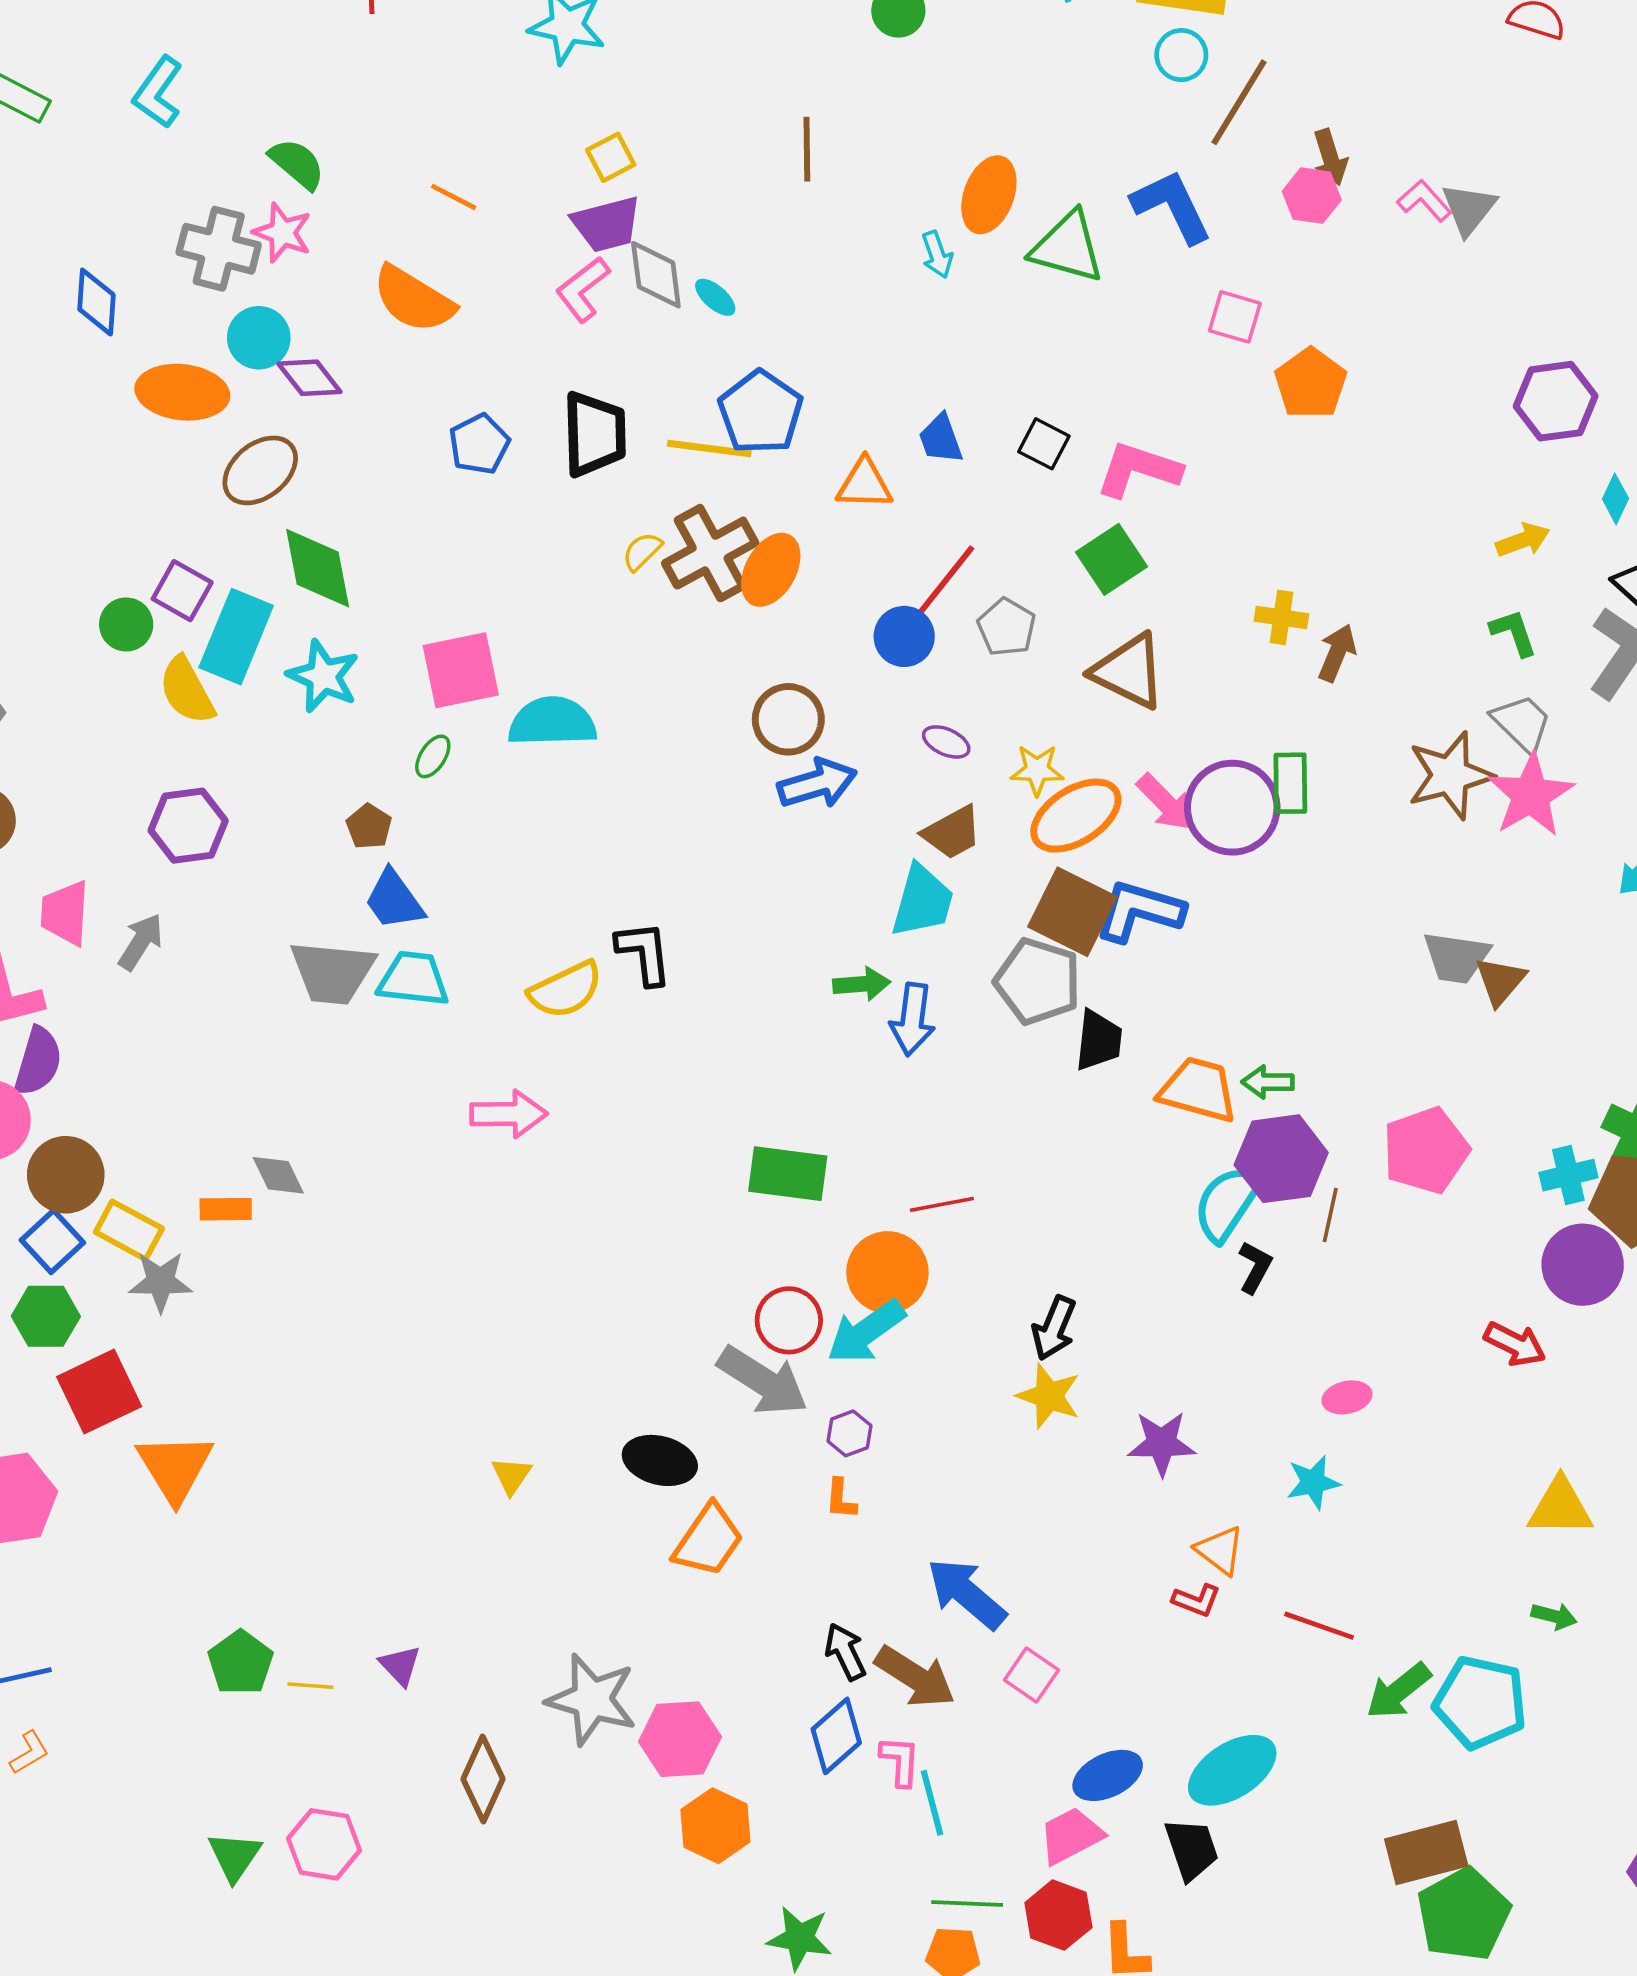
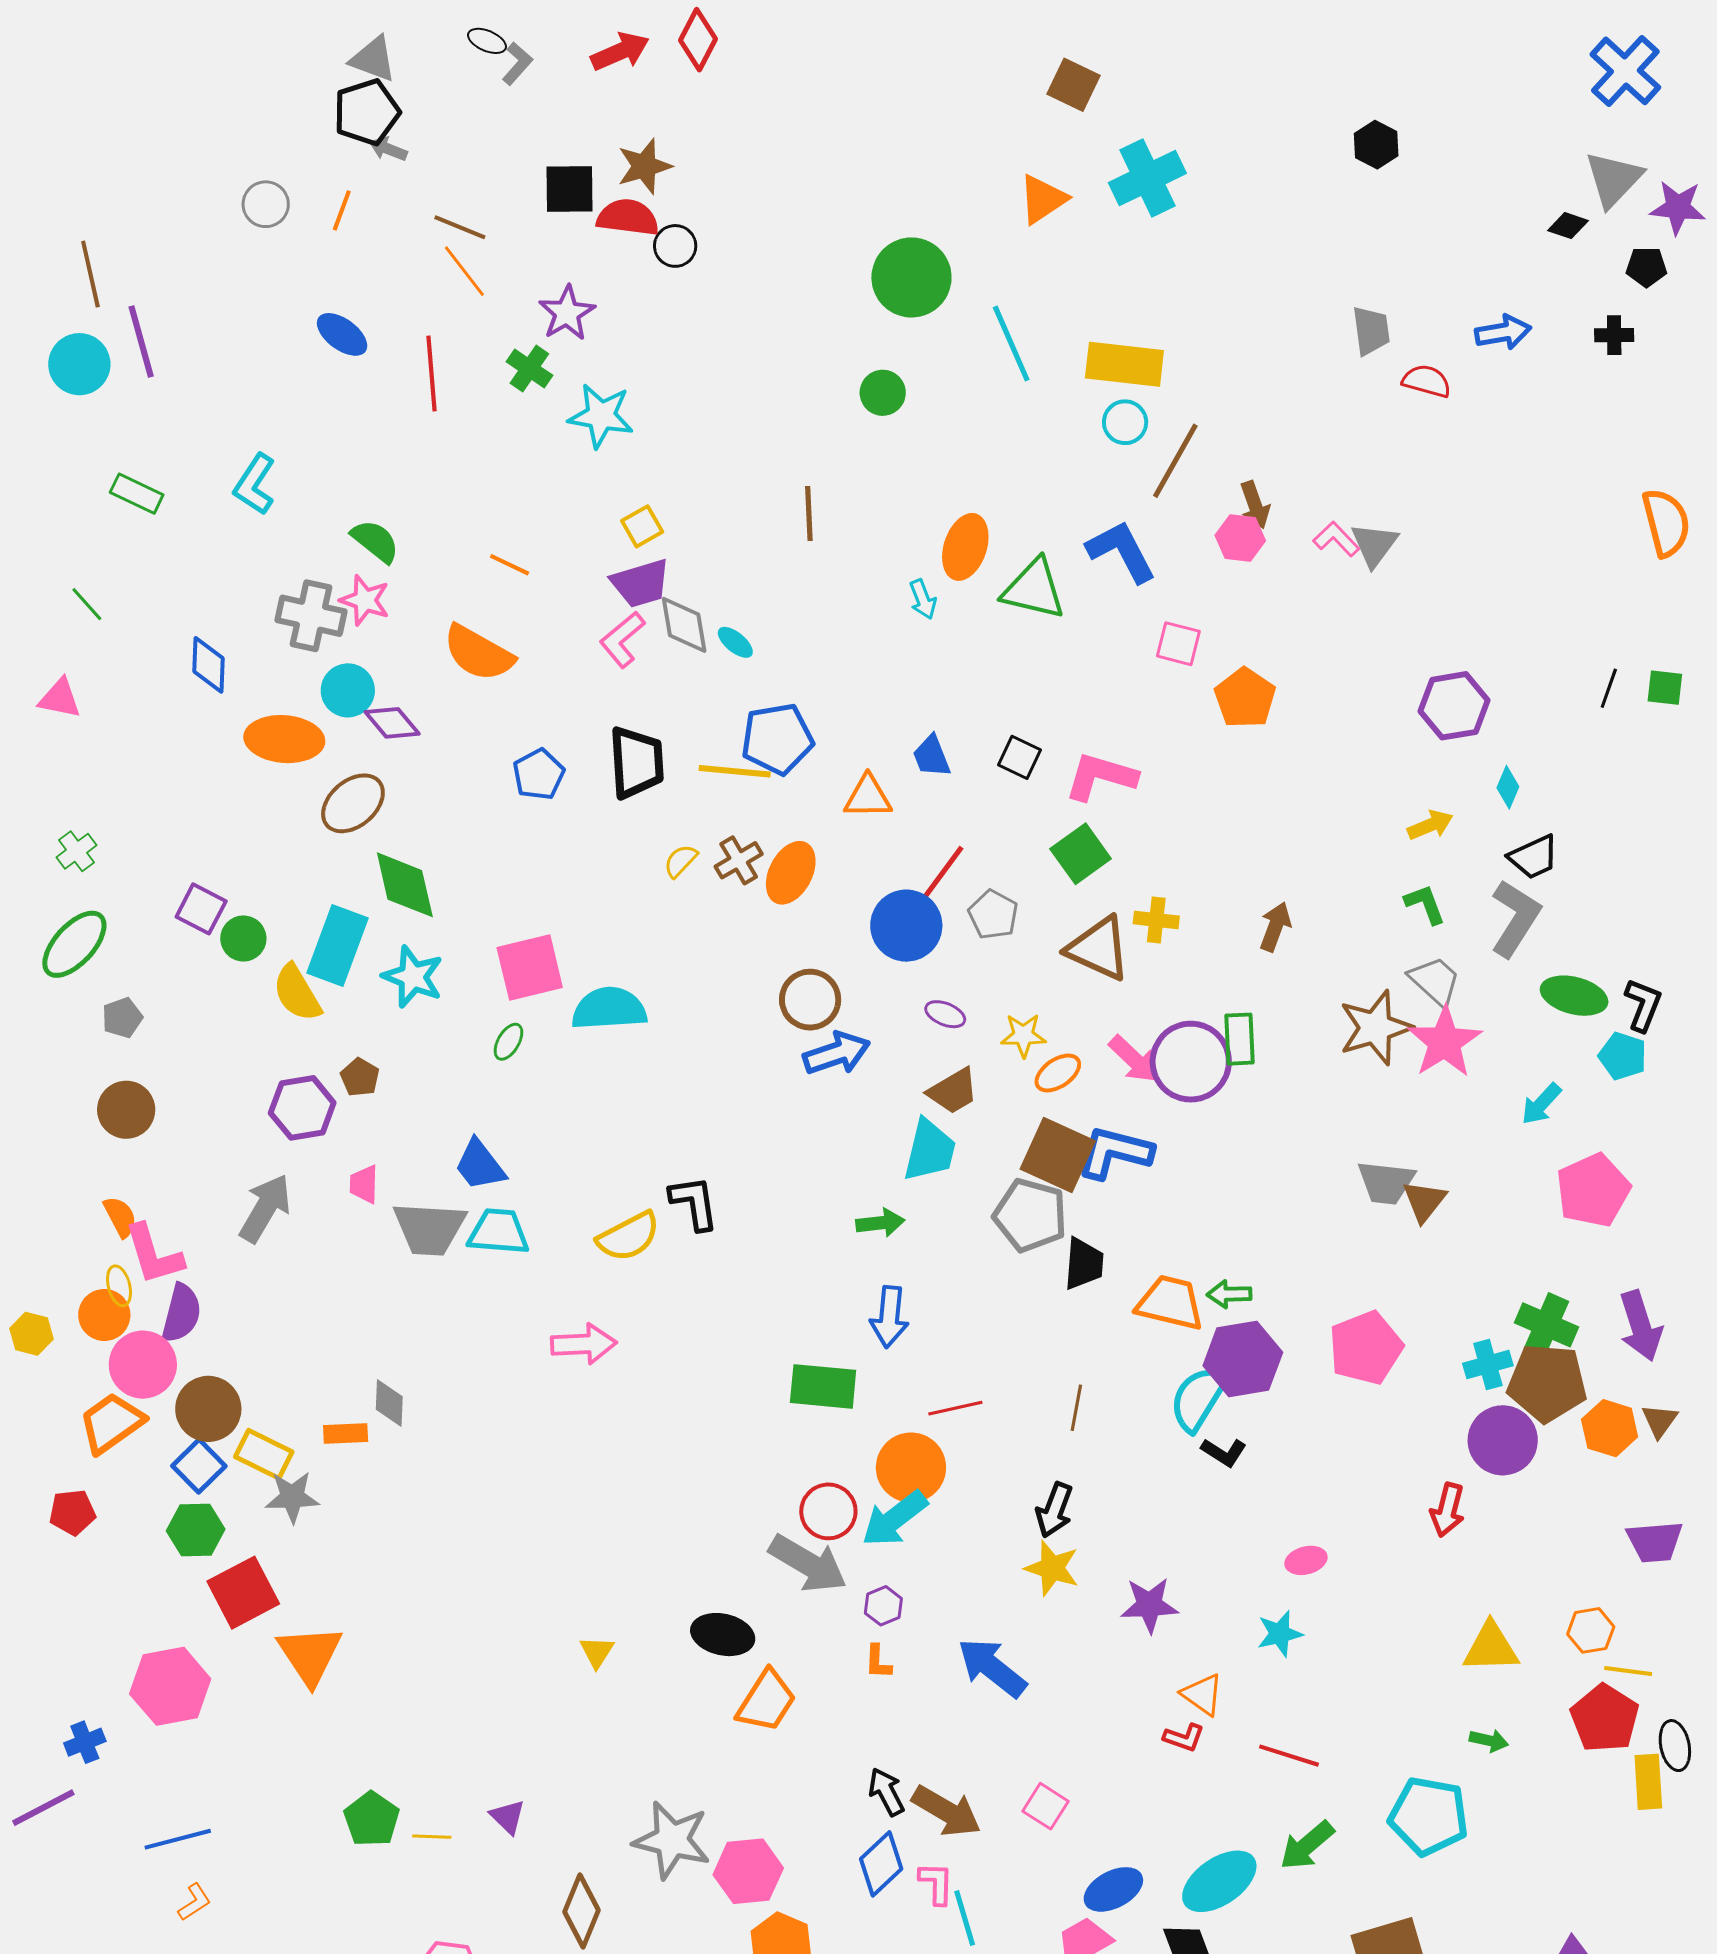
blue pentagon: (761, 412) -> (777, 739), turned 30
brown cross: (710, 553) -> (739, 860), size x0.6
purple square: (182, 591) -> (201, 909), moved
yellow cross: (1281, 617) -> (1156, 920), moved
blue circle: (904, 636) -> (906, 926), size x1.4
orange ellipse: (1076, 816) -> (1058, 1073), size x0.6
brown pentagon: (369, 826) -> (360, 1077), moved
pink trapezoid: (65, 913) -> (364, 1184), moved, size x0.7
gray arrow: (141, 942) -> (265, 1208), size x1.4
blue arrow: (912, 1019) -> (889, 1317), moved
gray diamond: (278, 1175) -> (389, 1403), turned 30
brown line: (1330, 1215) -> (1076, 1408), moved
black L-shape: (1255, 1267) -> (1224, 1452), turned 96
red arrow: (1515, 1344) -> (1447, 1510), turned 80
blue arrow: (966, 1594) -> (992, 1668), moved
green arrow: (1398, 1691) -> (1307, 1845), moved

